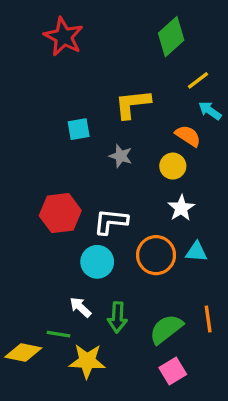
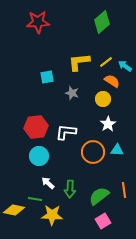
red star: (64, 37) -> (38, 22), turned -30
yellow line: (198, 80) -> (106, 62), moved
cyan circle: (97, 262) -> (39, 156), moved

